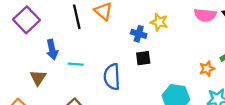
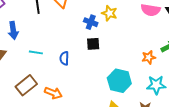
cyan line: (76, 64) -> (36, 52), moved
blue semicircle: (112, 77) -> (64, 58), size x0.6

